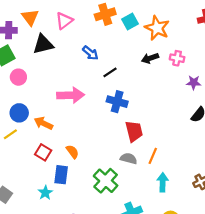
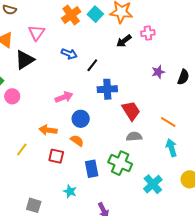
purple star: (194, 82) -> (158, 72), moved
pink arrow: (71, 95) -> (64, 97), size x0.7
blue circle: (19, 113) -> (81, 119), moved
orange semicircle: (72, 152) -> (77, 141), moved
orange line: (153, 156) -> (168, 122), moved, turned -63
blue rectangle: (61, 175) -> (92, 169), moved

